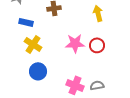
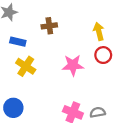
red circle: (97, 45) -> (103, 55), moved
blue circle: (38, 71) -> (13, 108), moved

